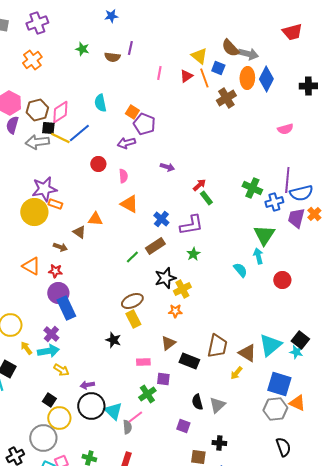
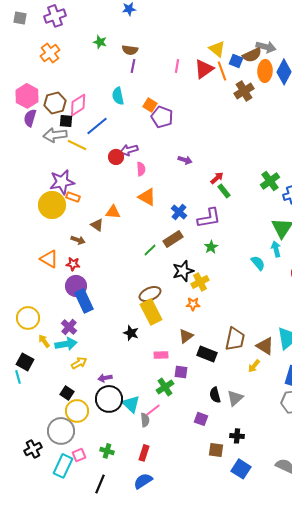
purple line: (130, 48) -> (133, 66), moved
brown semicircle: (230, 48) -> (252, 55), moved, turned -72
red triangle: (186, 76) -> (204, 69), size x1.5
yellow line: (60, 138) -> (77, 145), moved
purple arrow: (126, 143) -> (129, 150), moved
green cross: (252, 188) -> (270, 181), turned 30
yellow rectangle: (133, 319) -> (151, 312), size x1.4
yellow arrow: (61, 370) -> (79, 363), turned -63

